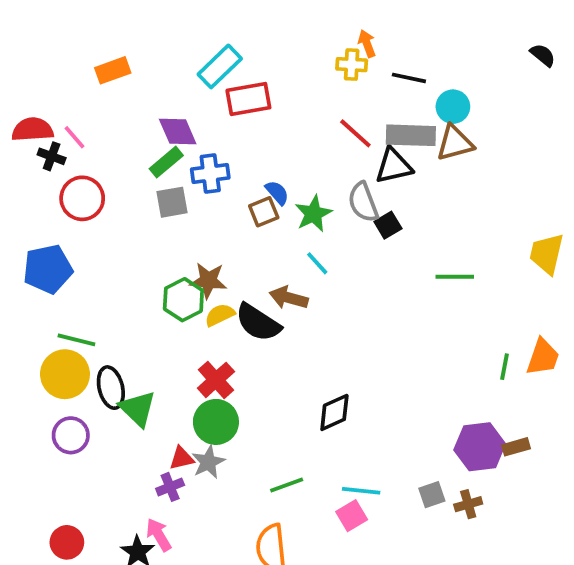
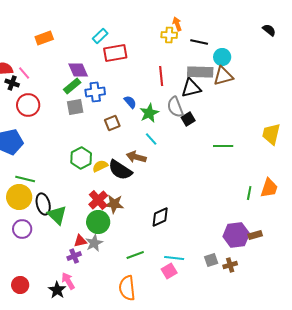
cyan rectangle: (220, 66) -> (100, 36), size x0.7
red line: (355, 133) -> (161, 76), moved, turned 42
brown square: (264, 212) -> (112, 123), moved
brown star: (208, 281) -> (114, 204), moved

